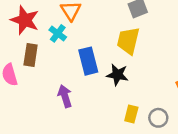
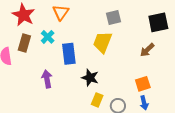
cyan cross: (58, 33) -> (48, 37), moved
black star: (117, 75) -> (90, 78), moved

